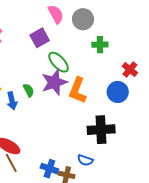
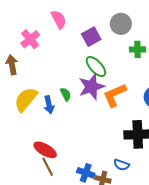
pink semicircle: (56, 14) -> (59, 19), moved
purple square: (40, 38) -> (91, 37), moved
orange L-shape: (78, 90) -> (115, 95), turned 44

